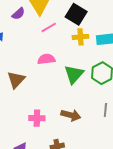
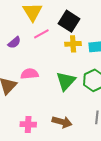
purple semicircle: (18, 14) -> (14, 42), moved
pink semicircle: (46, 59) -> (30, 74), moved

